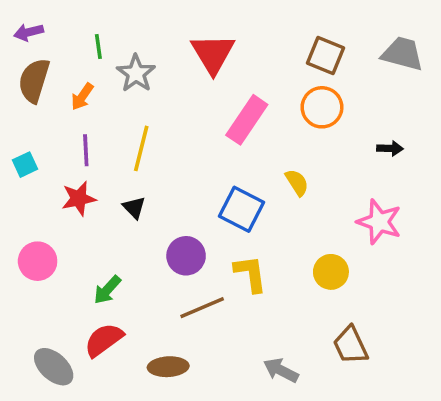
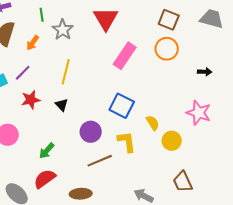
purple line: (86, 150) -> (23, 73), moved, turned 48
yellow semicircle: (297, 182) -> (153, 123), moved

